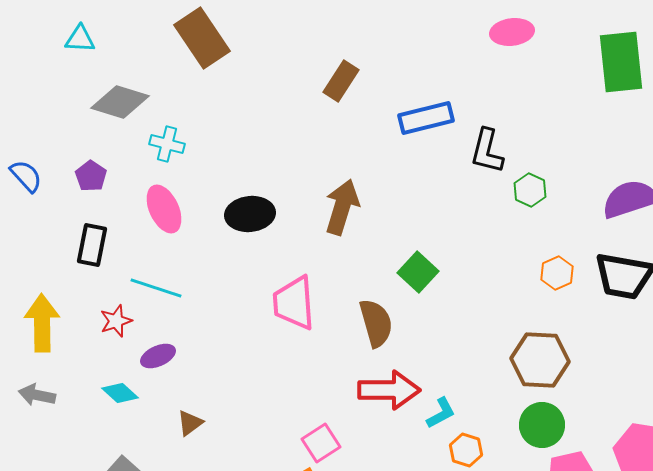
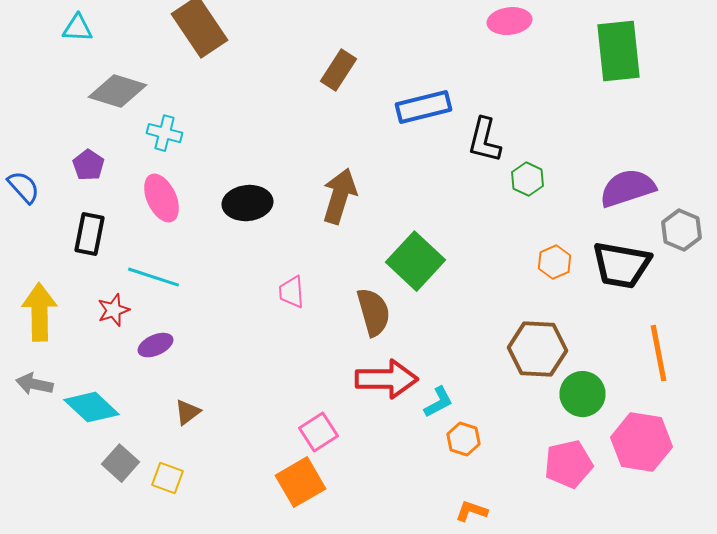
blue semicircle: (26, 176) -> (24, 187), moved
green square: (418, 272) -> (416, 261), size x1.4
pink trapezoid: (294, 303) -> (292, 292), size x0.6
cyan diamond: (120, 393) -> (92, 407), moved, size x1.5
green circle: (542, 425) -> (582, 394), moved

